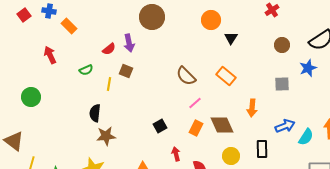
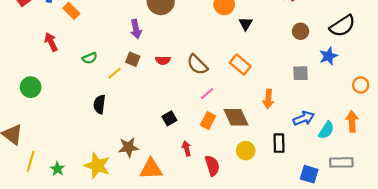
red semicircle: (109, 49) -> (163, 60), moved, turned 40
yellow line: (109, 84) -> (114, 73), turned 40
brown star: (106, 136) -> (128, 147), moved

